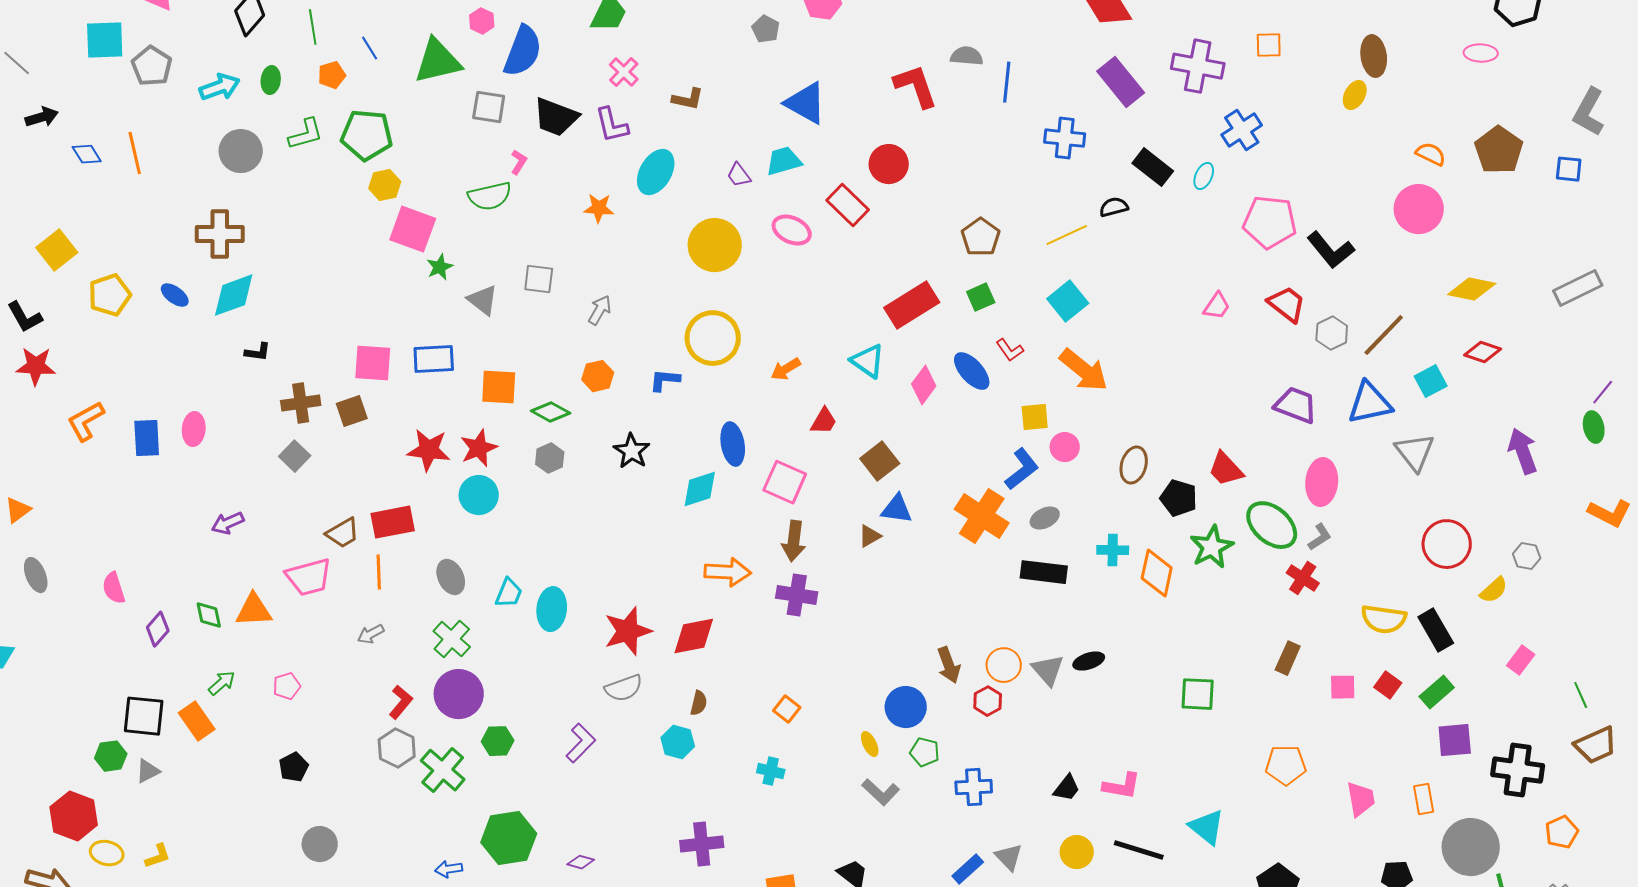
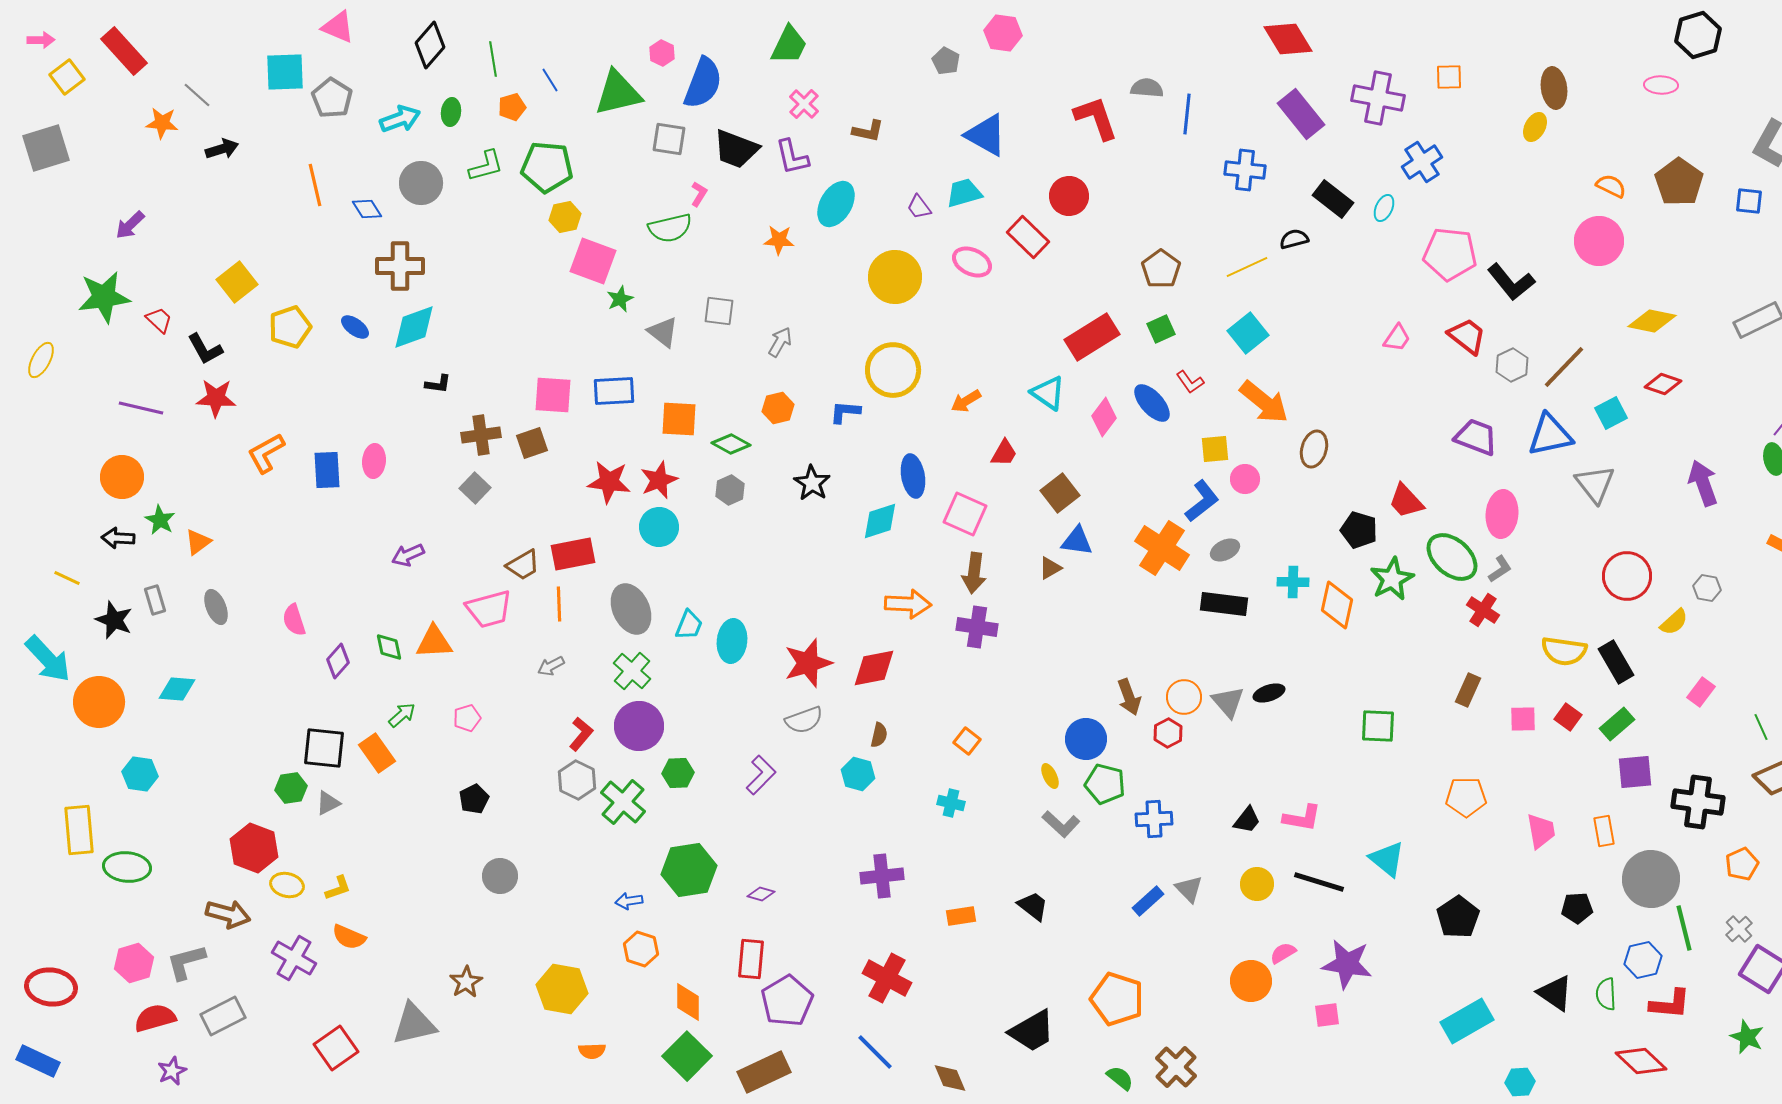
blue diamond: (87, 154) -> (367, 209), moved
brown ellipse: (1134, 465) -> (1314, 449), moved
gray ellipse: (451, 577) -> (631, 609), size x1.4
green pentagon: (925, 752) -> (1105, 784), size x1.4

